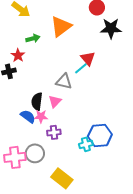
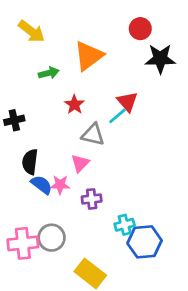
red star: (18, 55) -> (74, 105), moved
black semicircle: (37, 101) -> (30, 162), moved
purple cross: (54, 132) -> (92, 199), moved
blue hexagon: (100, 135) -> (145, 242), moved

